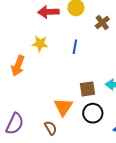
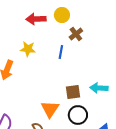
brown cross: (102, 22) -> (76, 34), moved

